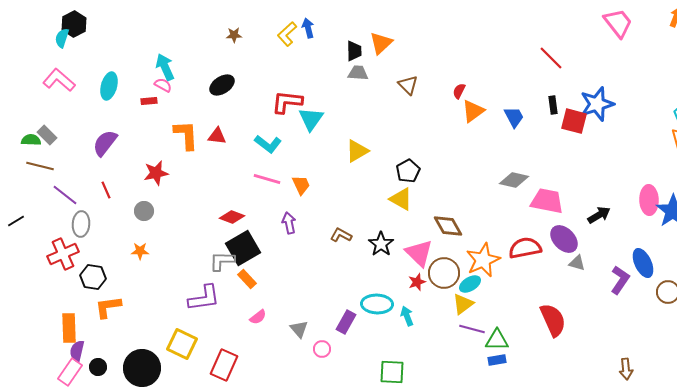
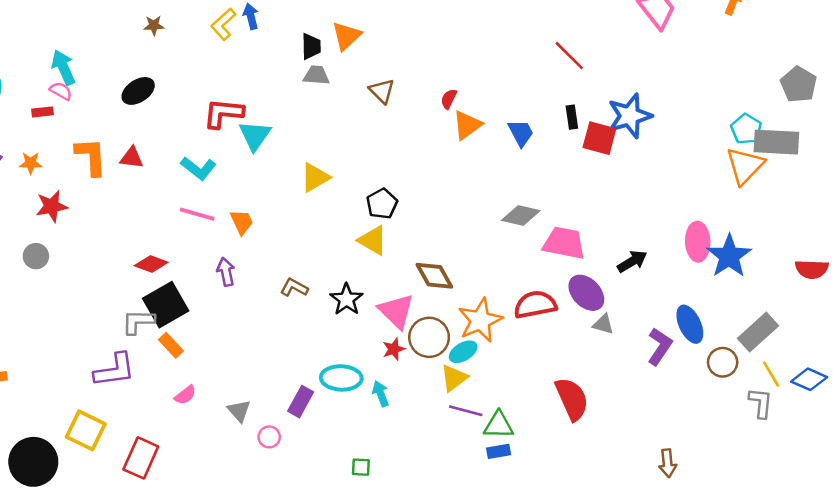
orange star: (140, 251) -> (31, 163), moved
green square: (392, 372) -> (361, 467), size x0.6

